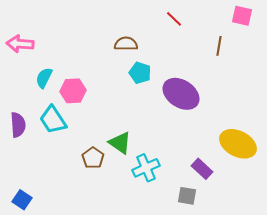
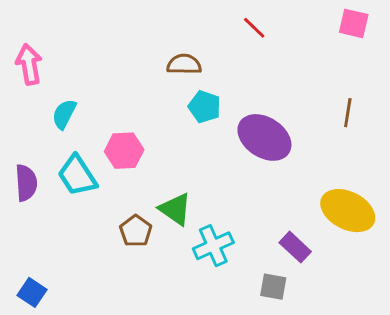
pink arrow: (20, 44) -> (29, 64), turned 76
brown line: (219, 46) -> (348, 113), moved
pink hexagon: (73, 91) -> (124, 151), moved

